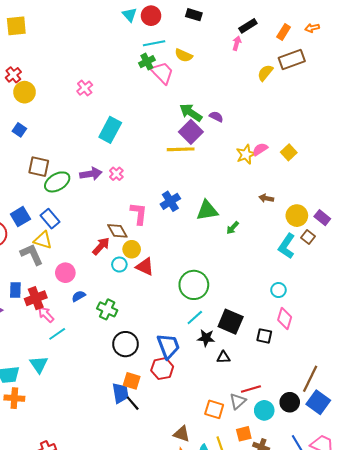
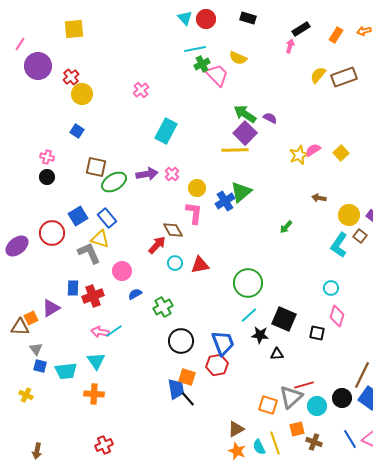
cyan line: (154, 43) -> (195, 49), moved
brown rectangle: (292, 60) -> (344, 77), moved
green triangle: (207, 210) -> (241, 192), moved, turned -30
yellow circle: (132, 249) -> (197, 188), moved
red triangle: (145, 267) -> (200, 265), turned -36
green cross: (107, 309) -> (163, 307), turned 36
pink arrow: (46, 315) -> (100, 332), moved, turned -36
orange cross: (14, 398) -> (94, 394), moved
gray triangle: (238, 401) -> (291, 397), size x1.4
brown triangle: (182, 434) -> (236, 429), turned -48

